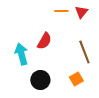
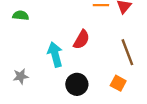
orange square: (76, 79) -> (118, 83), turned -32

